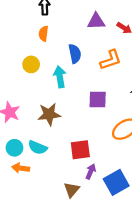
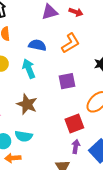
blue semicircle: (75, 54) -> (37, 45), turned -54
brown star: (49, 114) -> (27, 104), turned -30
red square: (80, 150) -> (74, 123), moved

